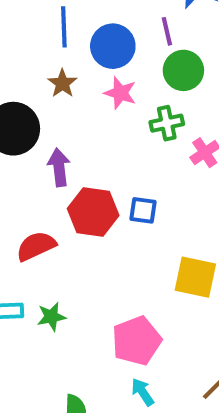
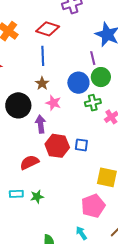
blue circle: (113, 46) -> (78, 83), moved
pink star: (120, 93) -> (53, 103), moved
pink pentagon: (137, 341) -> (93, 206), moved

